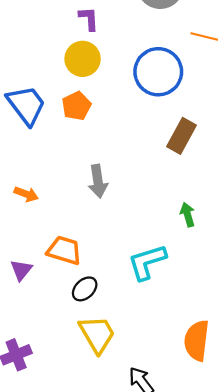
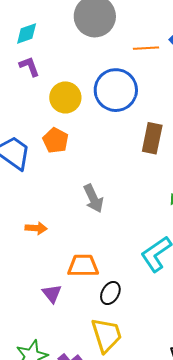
purple L-shape: (89, 19) -> (29, 66), moved
yellow circle: (83, 59) -> (65, 97), moved
yellow trapezoid: (97, 334) -> (106, 335), moved, turned 30

